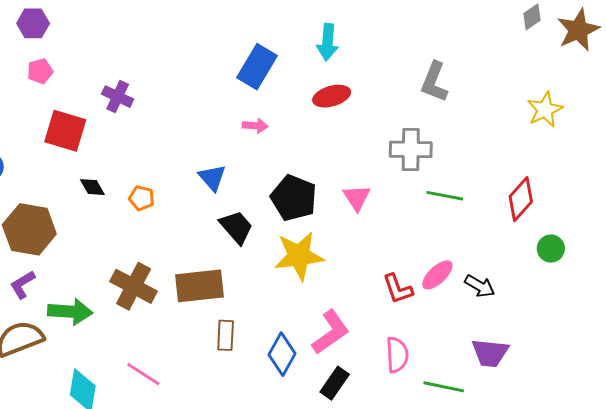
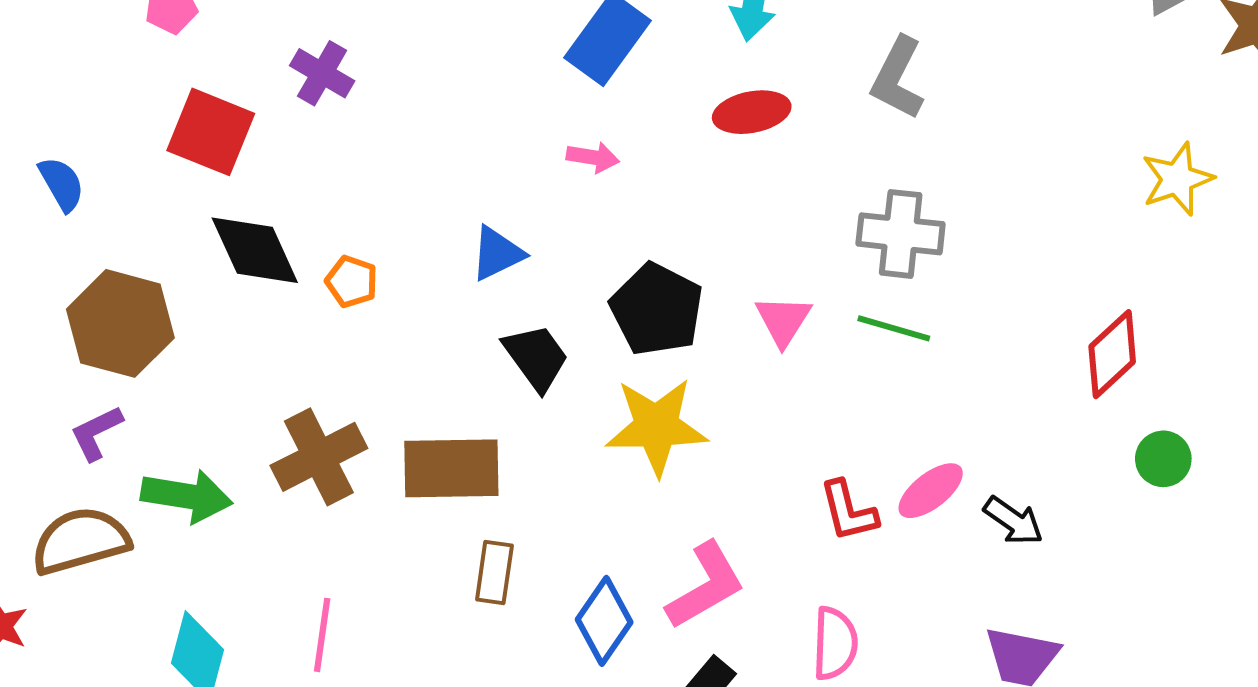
gray L-shape: (434, 82) -> (898, 78), moved
blue triangle: (212, 178) -> (497, 253), turned 40
black diamond: (92, 187) -> (255, 250), size x1.8
green line: (445, 196) -> (894, 328), moved
brown cross: (134, 286) -> (319, 457), turned 30
pink line: (143, 374) -> (322, 635), turned 60

